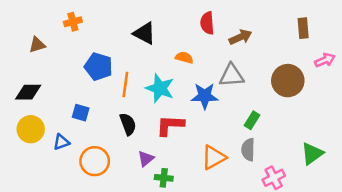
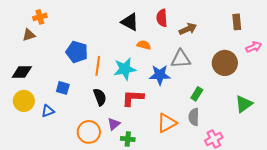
orange cross: (73, 22) -> (40, 17), moved
black triangle: (145, 33) -> (130, 22), moved
cyan star: (160, 88) -> (125, 69), turned -30
green triangle: (312, 153) -> (244, 104), moved
orange circle: (95, 161) -> (89, 132), moved

